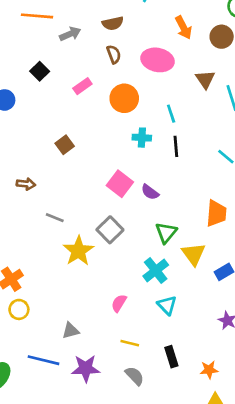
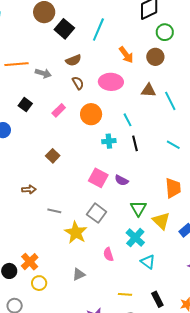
gray arrow: (70, 34) -> (43, 73), turned 49
brown triangle: (205, 79) -> (149, 90), turned -42
pink semicircle: (119, 303) -> (108, 254), moved, turned -40
gray triangle: (71, 331) -> (79, 274), moved

